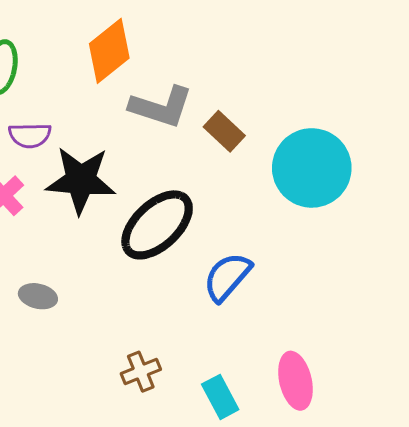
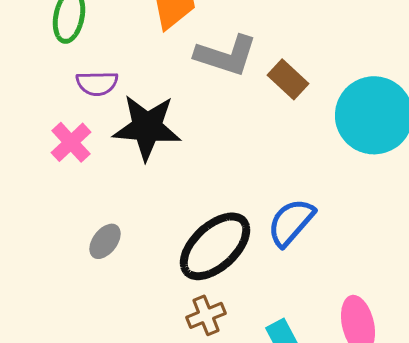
black ellipse: (157, 225) -> (215, 246), moved
gray ellipse: (38, 296) -> (105, 241), turned -66

